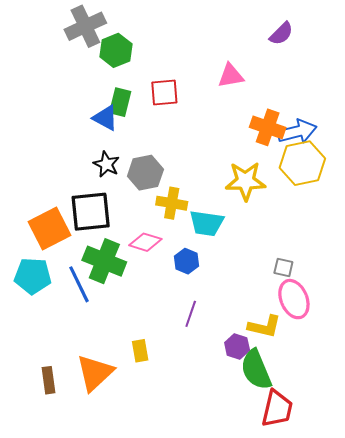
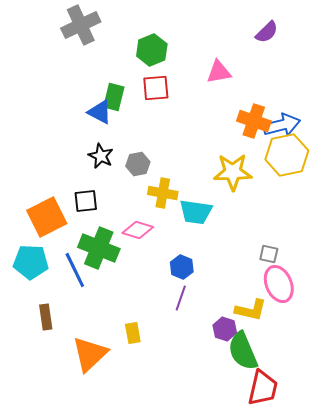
green hexagon: (116, 50) -> (152, 50), moved
gray hexagon: (145, 173) -> (138, 164), size x0.7
black square: (91, 212) -> (86, 201), size x0.6
blue hexagon: (186, 261) -> (182, 267), moved
brown rectangle: (48, 380) -> (46, 317), moved

